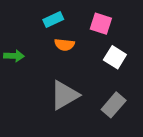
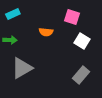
cyan rectangle: (53, 19) -> (13, 14), moved
gray triangle: (64, 95) -> (22, 68), moved

